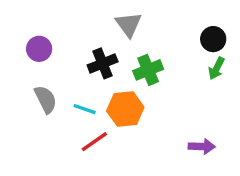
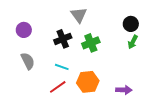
cyan line: (85, 109) -> (62, 67), moved
orange hexagon: (125, 109) -> (88, 82), moved

